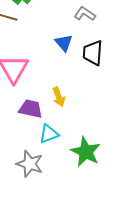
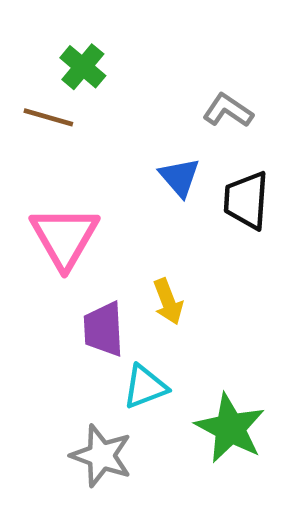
purple trapezoid: (31, 109) -> (104, 329), turned -105

